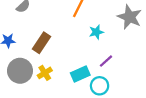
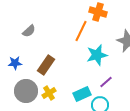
cyan star: (96, 32) -> (97, 55), size x1.5

